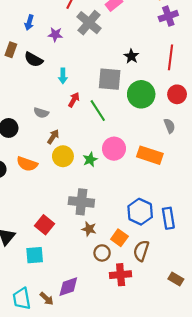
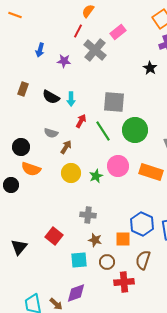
brown rectangle: (11, 50) -> (23, 89), moved
black star: (131, 56) -> (150, 68), moved
black semicircle: (34, 60) -> (51, 97), moved
green circle: (141, 94) -> (135, 130), moved
brown arrow: (53, 137) -> (66, 147), moved
orange semicircle: (27, 164) -> (31, 169), moved
gray cross: (81, 202) -> (88, 215), size x0.7
orange square: (119, 238) -> (123, 239), moved, turned -35
cyan square: (35, 255) -> (79, 260), moved

